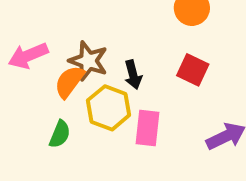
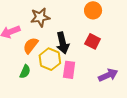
brown star: (88, 61) -> (40, 17), moved, turned -30
black arrow: (133, 75) -> (63, 43), size x1.5

